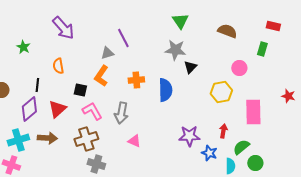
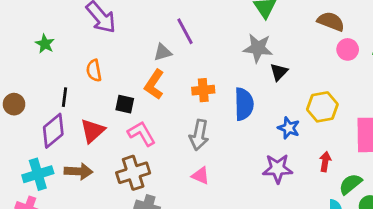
pink circle: (239, 68) -> (348, 49), moved
gray arrow: (121, 113) -> (199, 135), moved
blue star: (209, 153) -> (289, 128), moved

